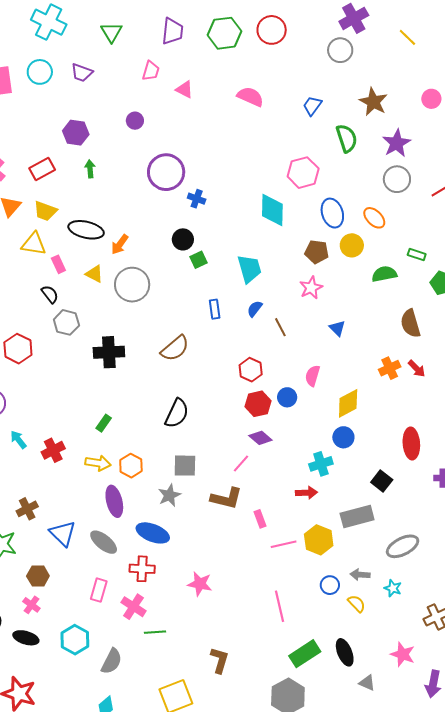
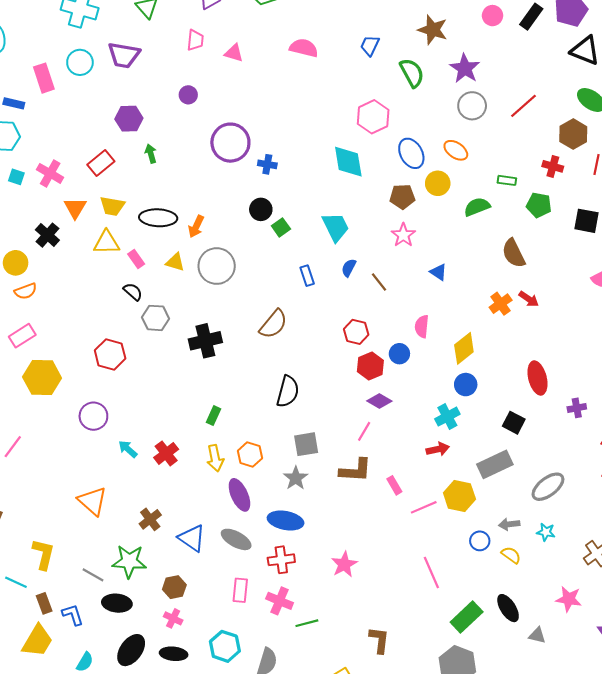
purple trapezoid: (82, 73) -> (124, 55), size x1.4
yellow arrow: (98, 463) -> (215, 458), turned 80
pink star: (200, 584) -> (344, 564), turned -30

